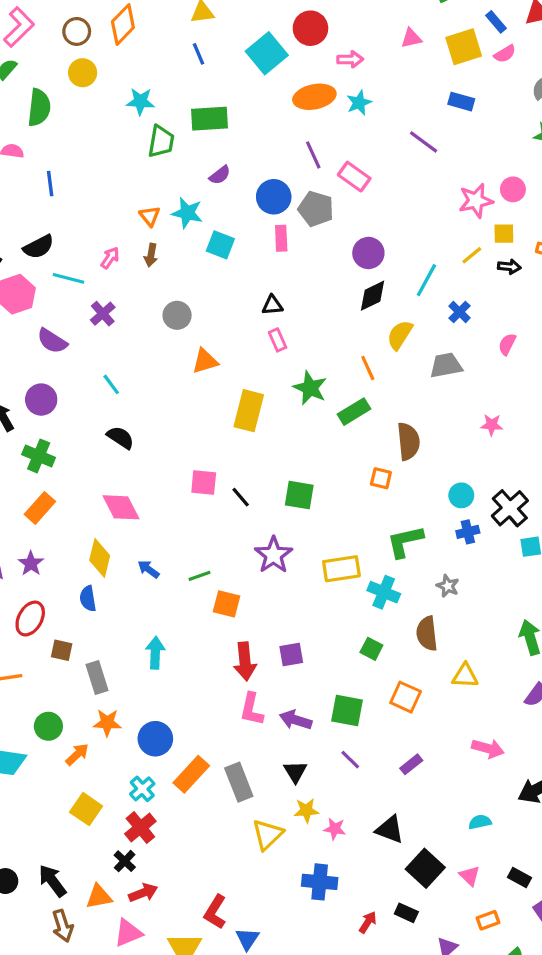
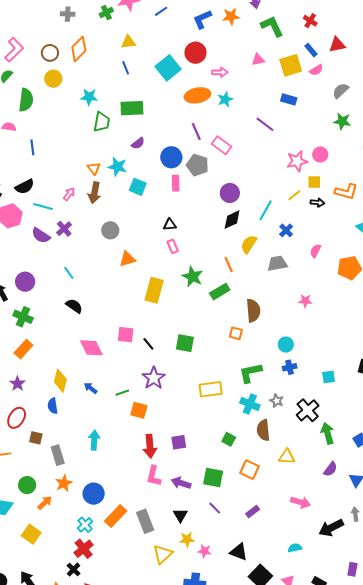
brown arrow: (151, 255) -> (94, 193), size x1.5
purple semicircle: (52, 341) -> (41, 235), moved
pink diamond: (121, 507) -> (91, 348), moved
black cross: (510, 508) -> (308, 410), moved
purple star: (274, 555) -> (154, 378), moved
cyan cross: (384, 592) -> (250, 404), moved
orange star: (107, 723) -> (64, 483), turned -30
yellow square: (86, 809) -> (31, 534), moved

